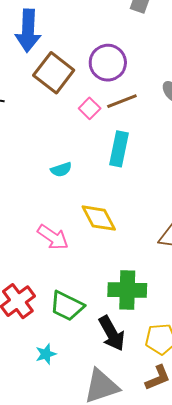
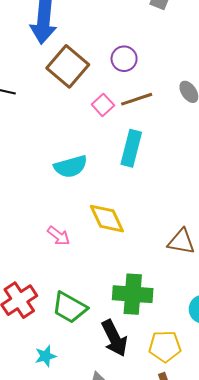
purple circle: (108, 63) -> (124, 59), size x0.7
cyan semicircle: (61, 170) -> (71, 167), size x1.5
pink arrow: (53, 237) -> (59, 236), size x0.7

